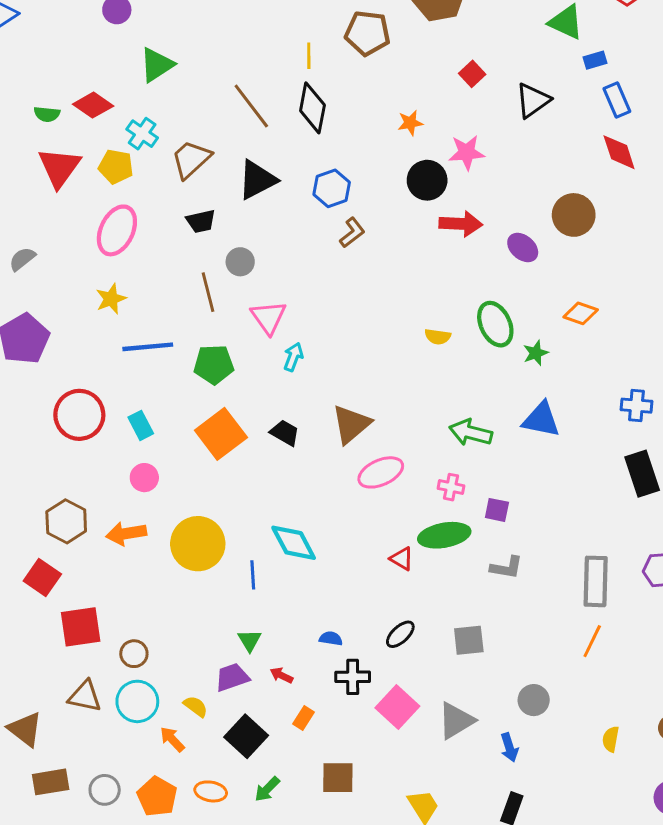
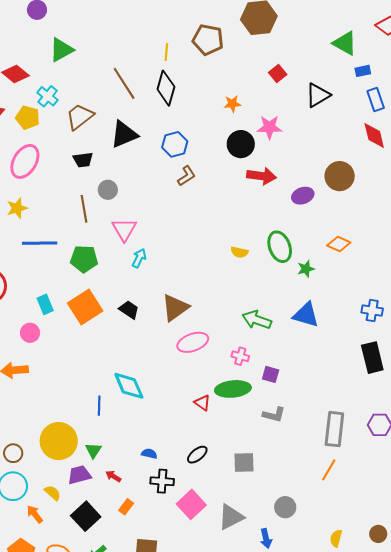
purple ellipse: (523, 248) -> (303, 196), turned -65
cyan rectangle: (141, 425) -> (45, 304), moved
yellow circle: (198, 544) -> (59, 441), moved

